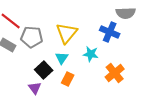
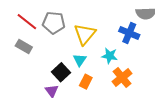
gray pentagon: (32, 37) -> (54, 23), moved
orange cross: (115, 73) -> (122, 78), moved

